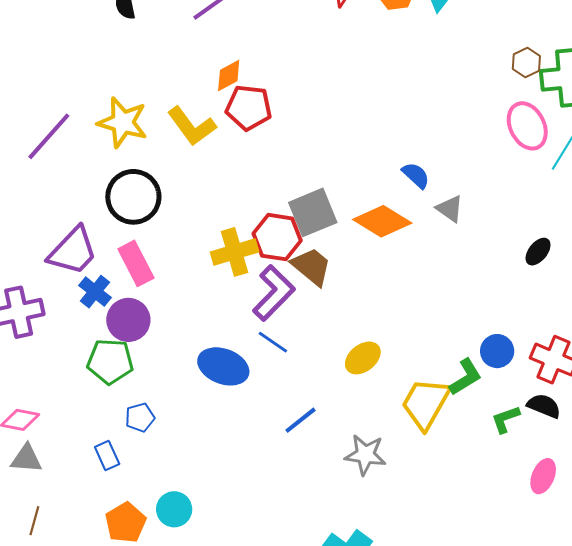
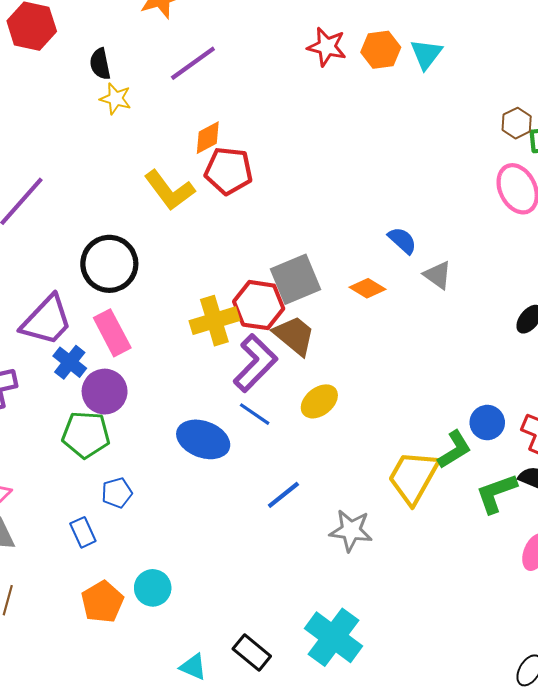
yellow star: (123, 122) -> (116, 99), moved, size x0.6
orange diamond: (382, 221) -> (368, 288), size x0.6
yellow ellipse: (363, 358) -> (319, 401), moved
green L-shape: (506, 419) -> (496, 493), size x1.4

